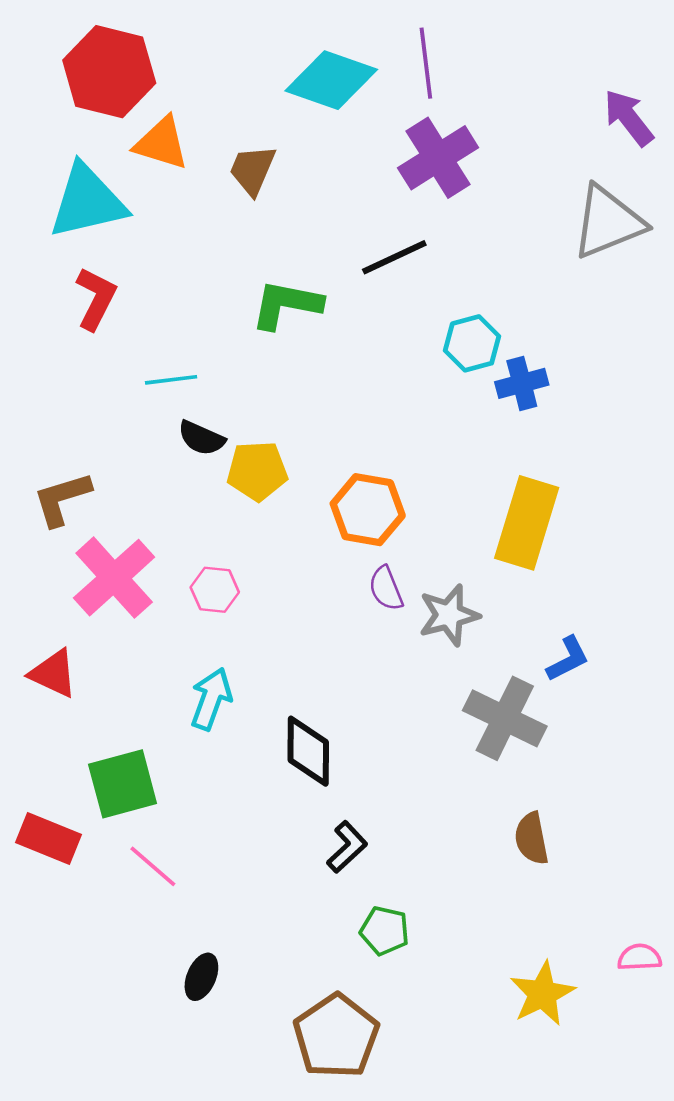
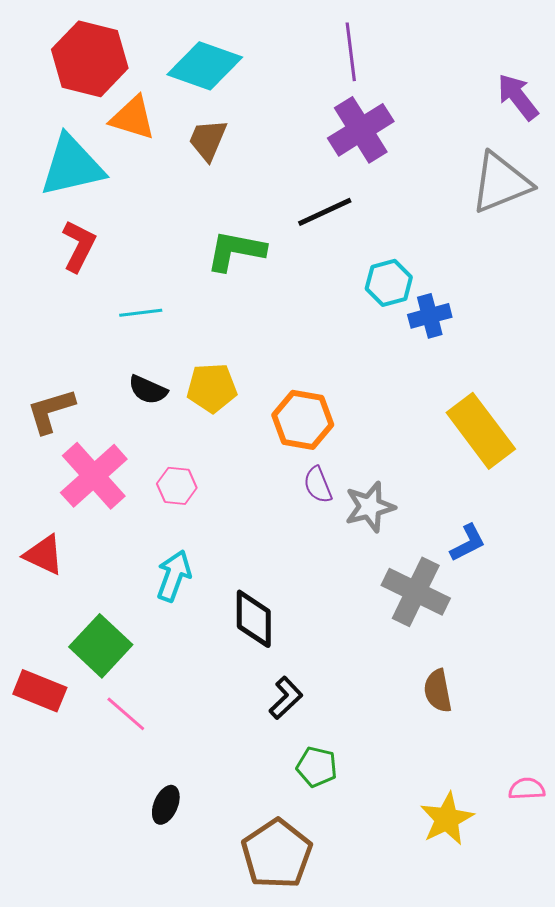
cyan diamond: (331, 80) -> (205, 66), moved
black semicircle: (201, 438) -> (148, 390), moved
yellow rectangle: (527, 523) -> (481, 431), moved, turned -54
green square: (123, 784) -> (101, 646), turned -32

